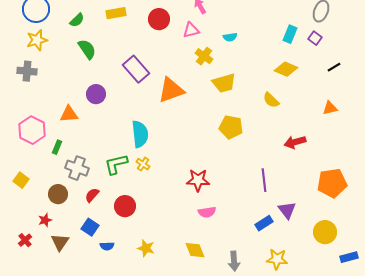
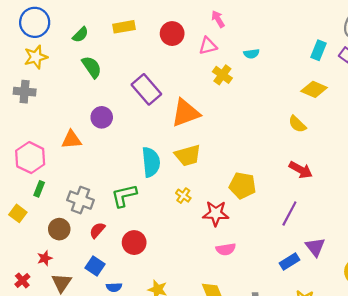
yellow trapezoid: (224, 83) -> (188, 155), moved
yellow pentagon: (231, 127) -> (243, 186), moved
red arrow: (295, 142) -> (301, 170), moved, turned -135
green rectangle: (57, 147) -> (39, 189), moved
yellow cross: (143, 164) -> (183, 196), moved
purple line: (264, 180) -> (289, 213), turned 35

